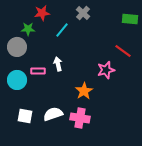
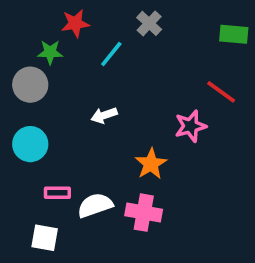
white arrow: (58, 64) -> (104, 115), turned -96
pink rectangle: (38, 71) -> (57, 193), moved
white square: (25, 116) -> (45, 238), moved

